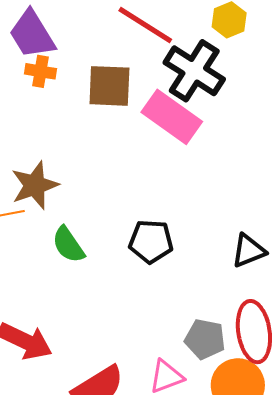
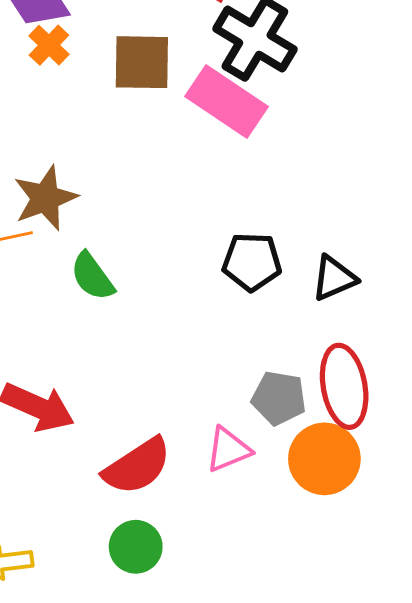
orange cross: (40, 71) -> (49, 45), turned 36
black pentagon: (151, 241) -> (252, 262), moved

